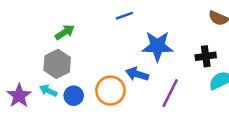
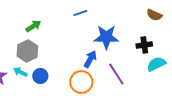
blue arrow: (137, 74) -> (90, 59), turned 102
orange circle: (110, 91) -> (81, 82), moved
purple line: (170, 93) -> (116, 74), turned -60

